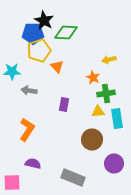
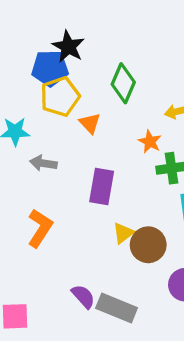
green diamond: (66, 32) -> (123, 83), moved, turned -70
purple rectangle: (64, 104) -> (102, 186), size x1.5
yellow triangle: (98, 112) -> (123, 233), moved, turned -32
purple semicircle: (33, 164) -> (83, 296), moved, turned 35

